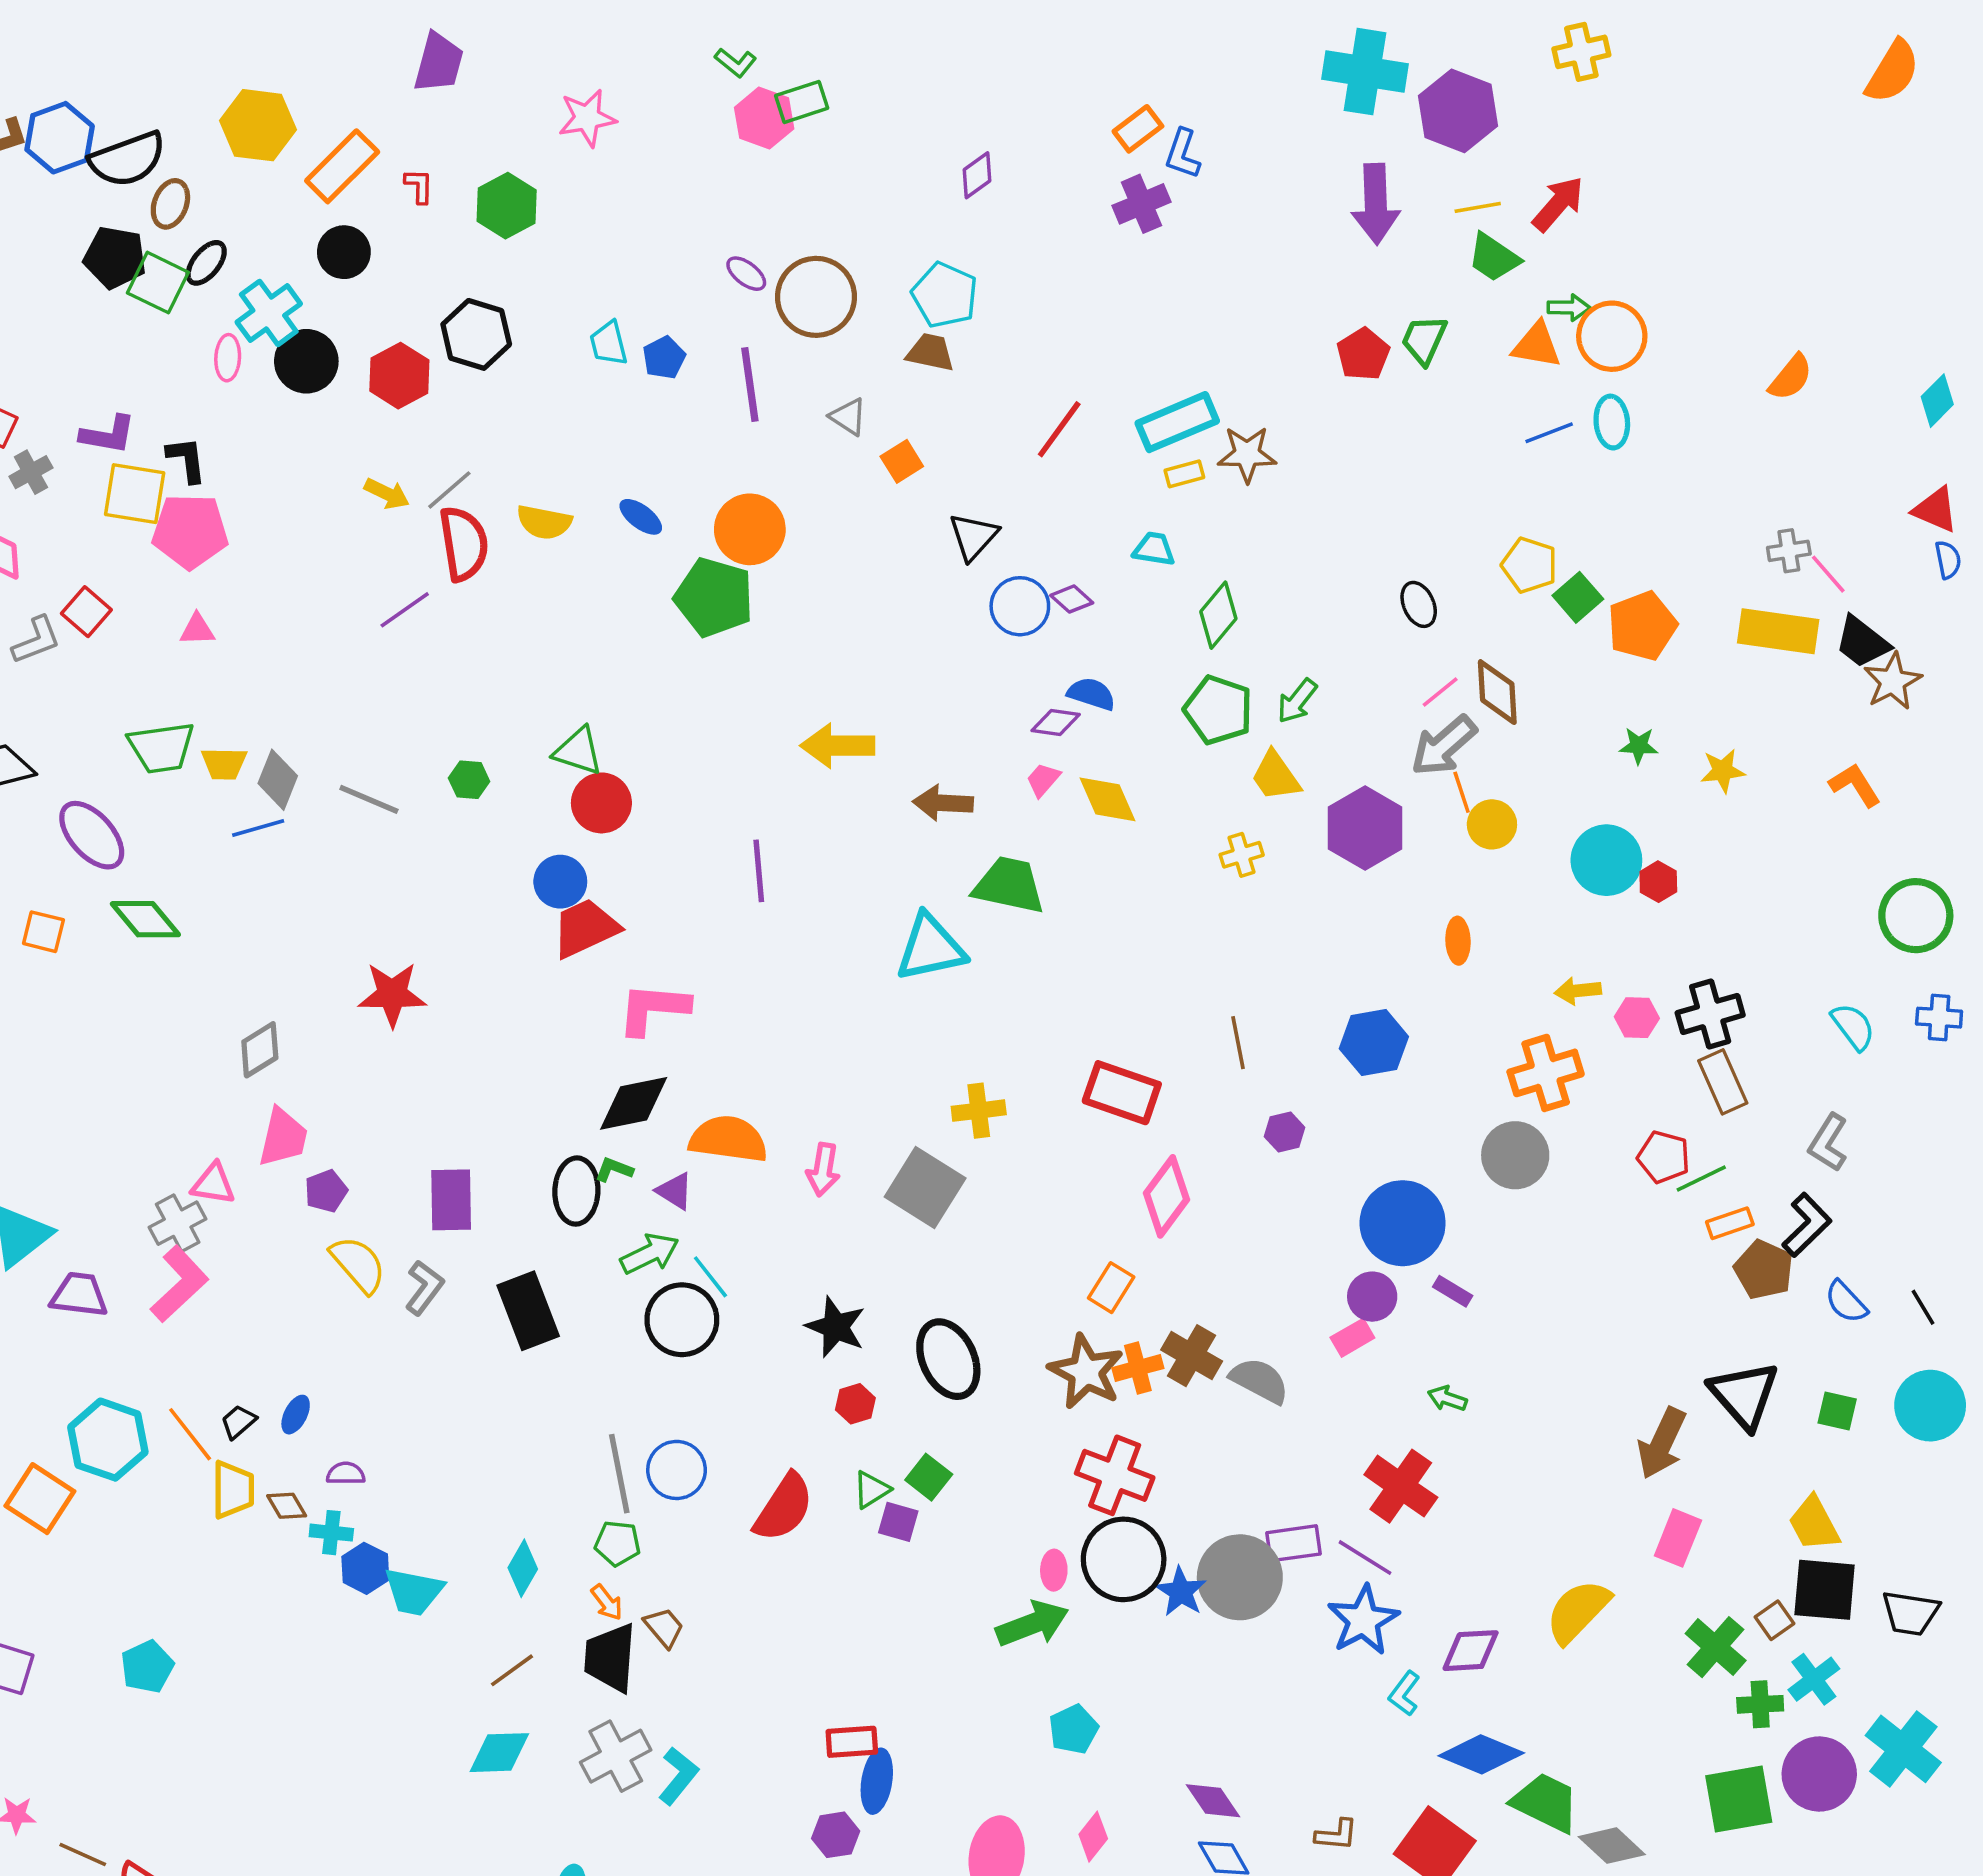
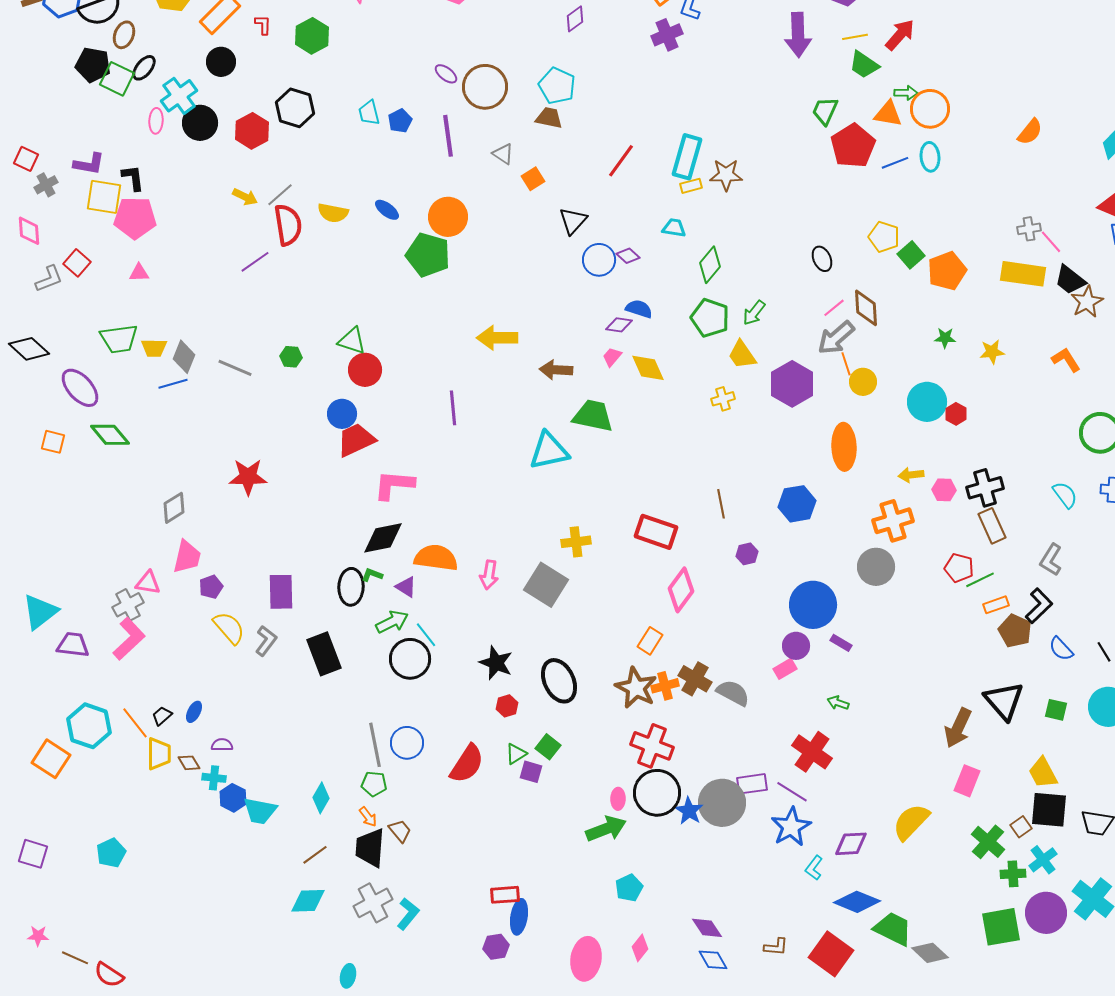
red pentagon: (1363, 354) -> (853, 146), moved, size x1.5
cyan rectangle: (1177, 422) -> (687, 157), turned -51
orange ellipse: (1458, 941) -> (844, 447), size x1.8

